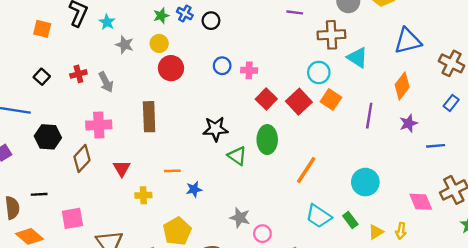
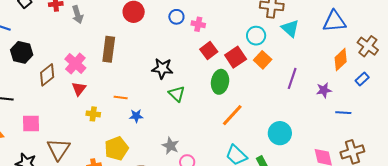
orange diamond: (402, 86) -> (341, 60), moved
pink cross: (99, 125) -> (75, 64), moved, turned 35
green ellipse: (267, 140) -> (220, 82), moved

